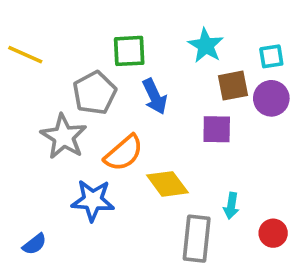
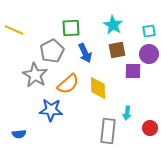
brown square: (233, 86) -> (117, 50), moved
purple square: (217, 129) -> (133, 71), moved
yellow diamond: (167, 184) -> (98, 88), moved, turned 35
blue semicircle: (34, 244) -> (19, 134), turned 32

